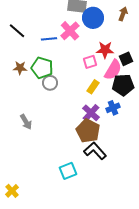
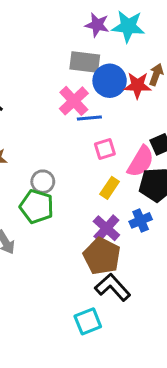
blue line: (49, 39) -> (89, 118), moved
red star: (105, 50) -> (137, 85), moved
green pentagon: (42, 68) -> (37, 206), moved
cyan square: (68, 171) -> (88, 321), moved

